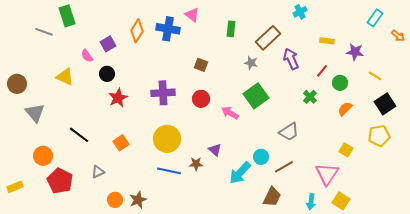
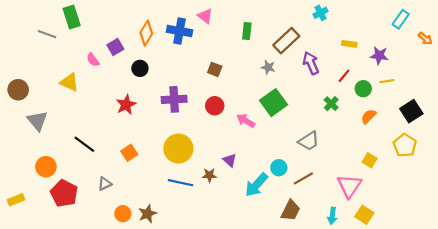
black circle: (107, 74) -> (140, 68), moved
yellow line: (375, 76) -> (387, 81), moved, turned -40
yellow pentagon: (379, 136) -> (405, 145), turned -30

